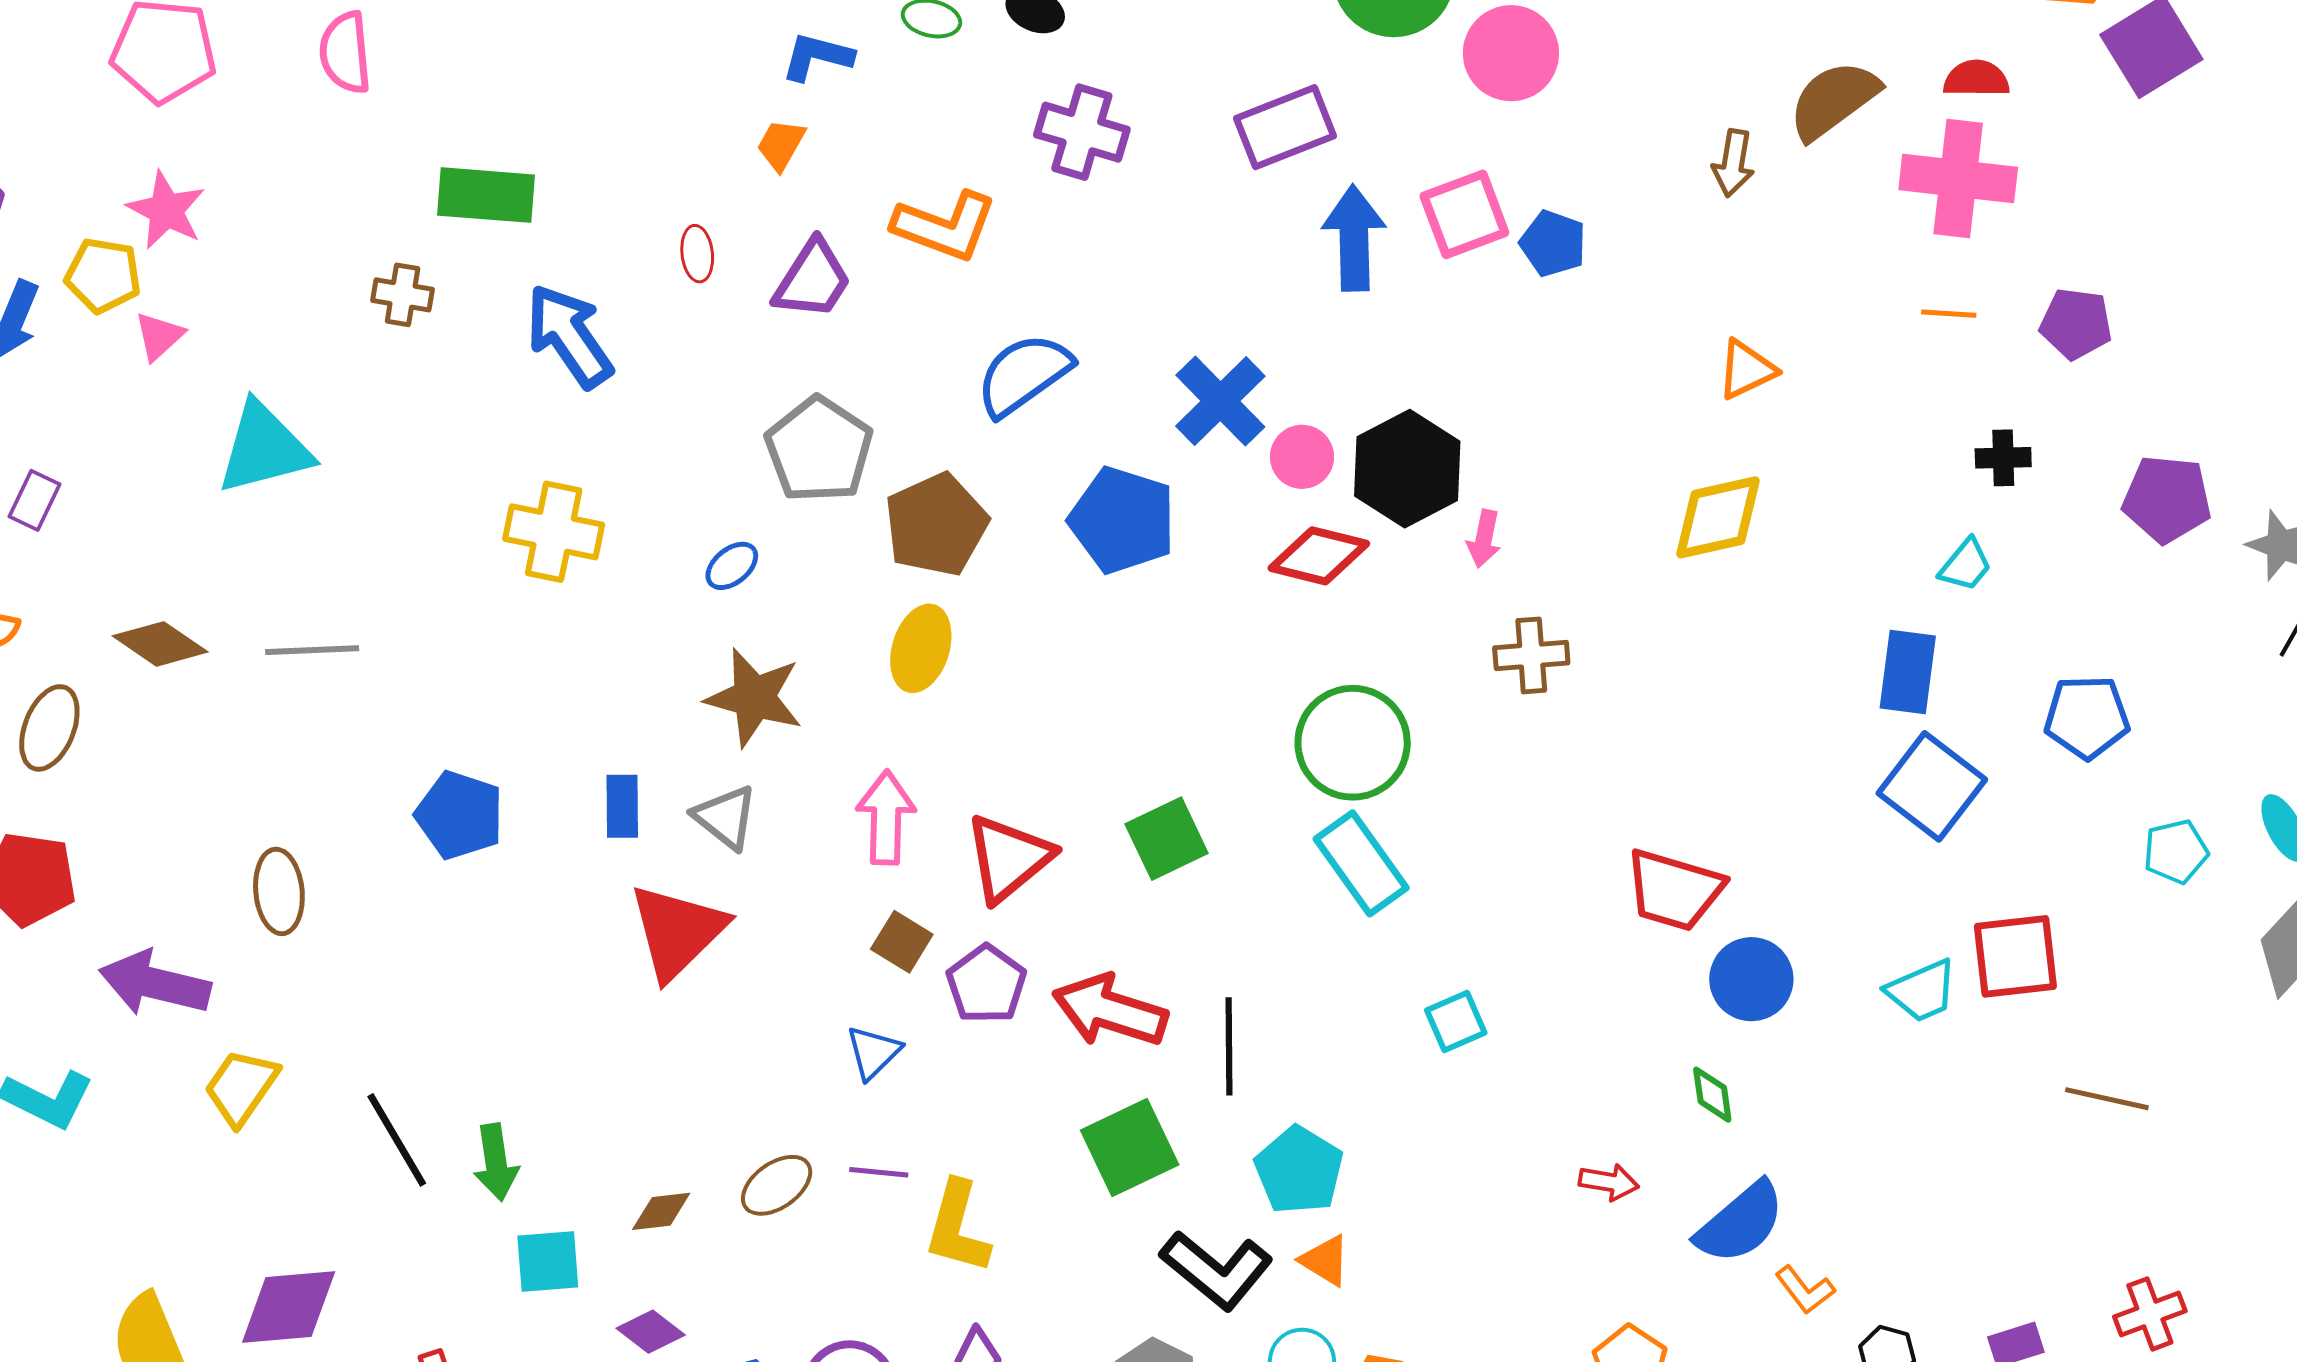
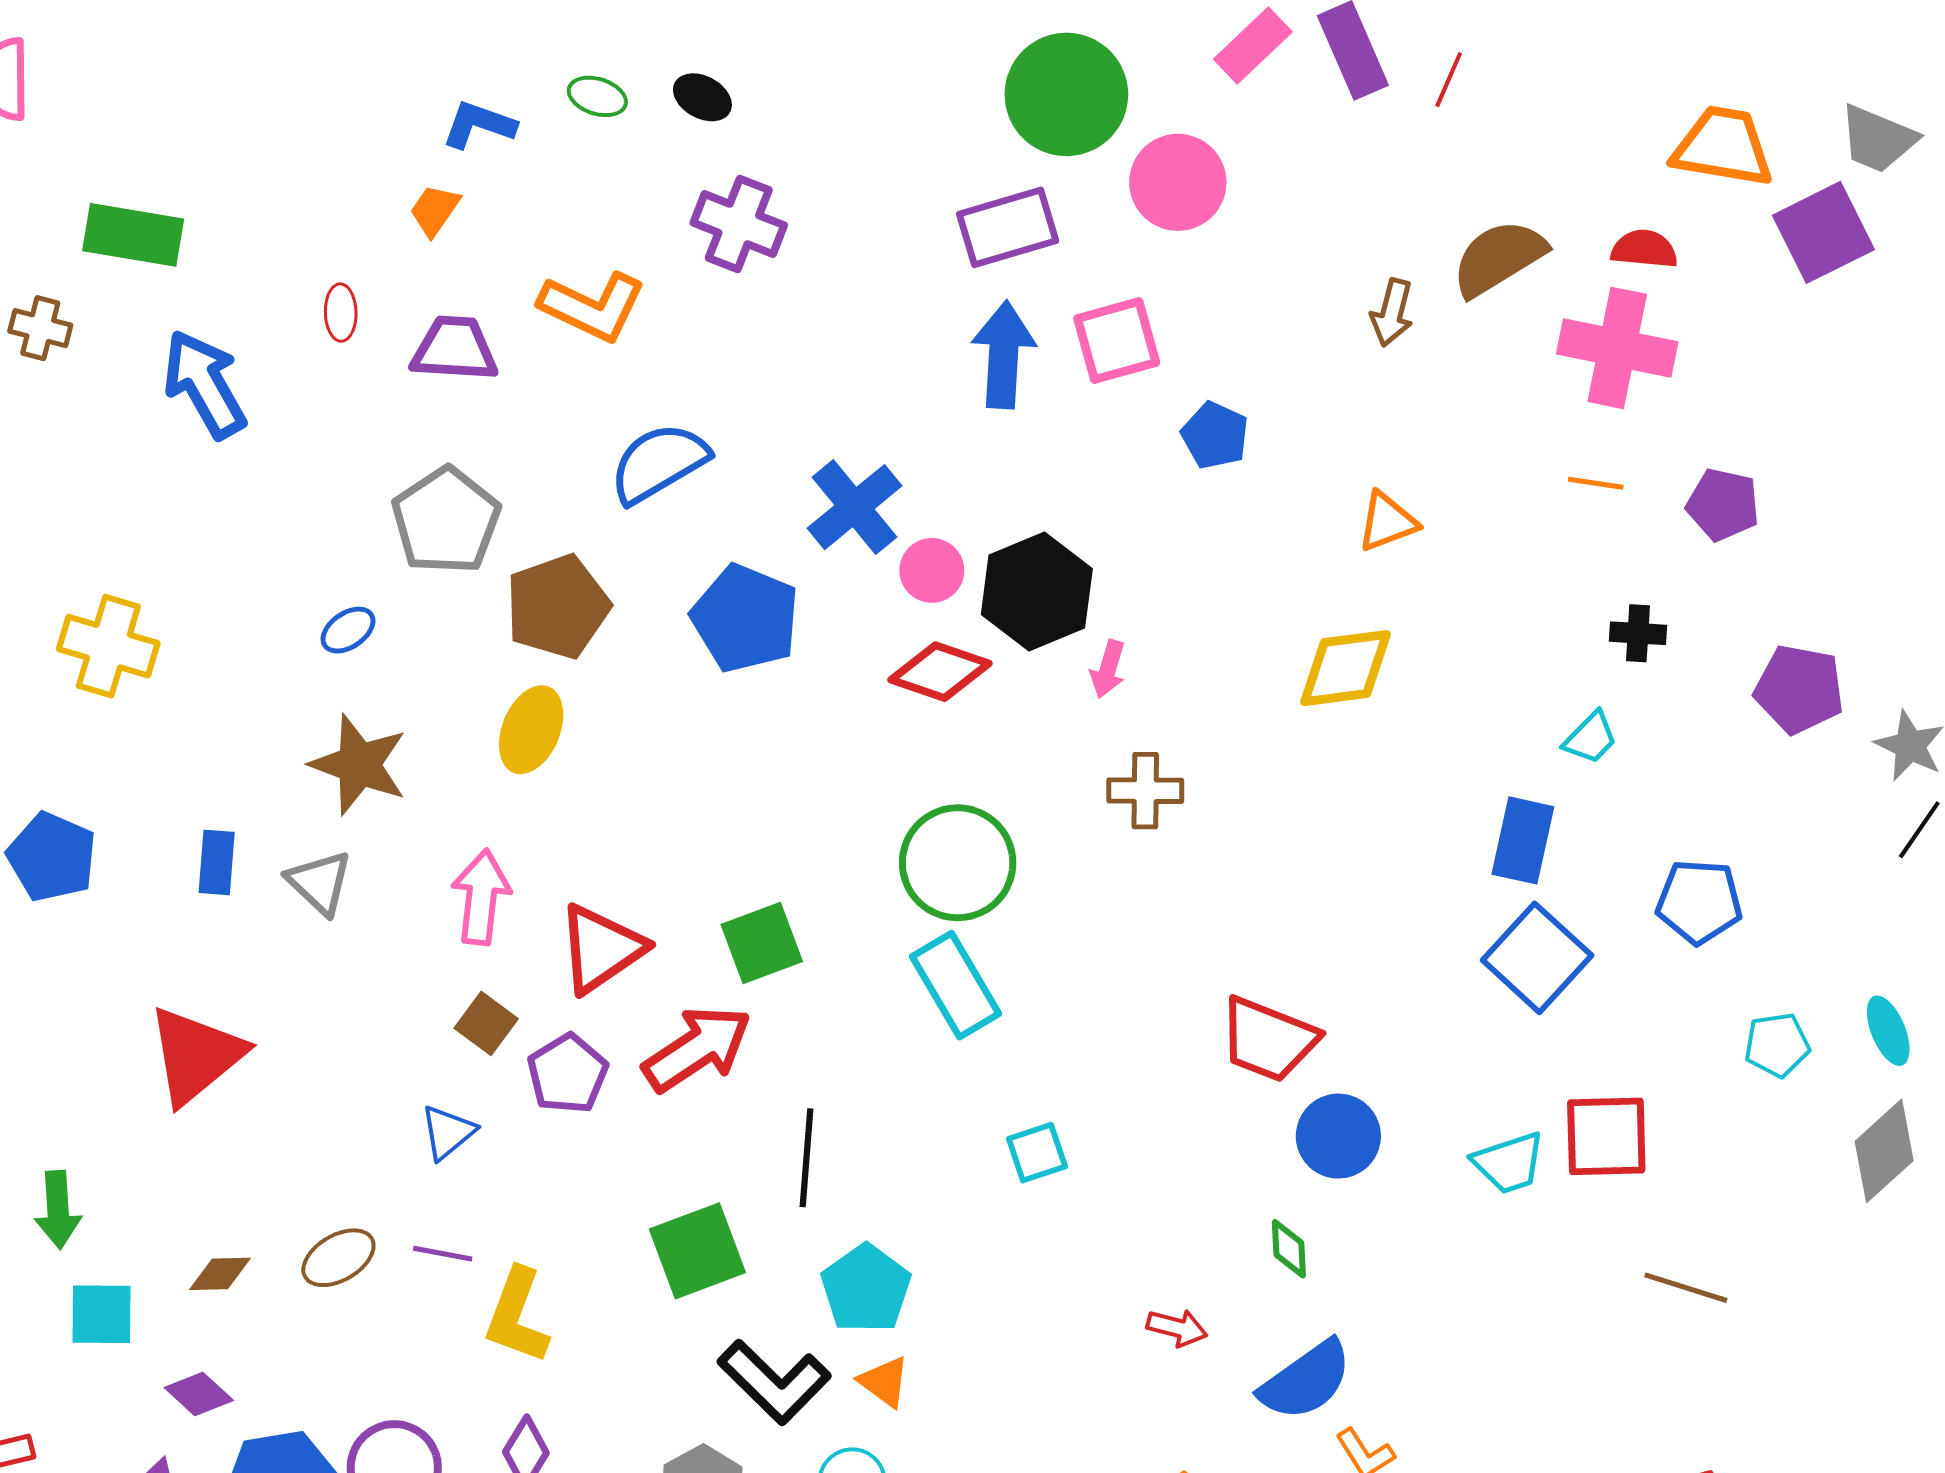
purple rectangle: (1285, 127) -> (1008, 227), moved
blue pentagon: (1553, 243) -> (1215, 435), moved
purple trapezoid: (813, 280) -> (455, 349), turned -124
yellow cross: (554, 532) -> (108, 646), moved
red triangle: (677, 931) -> (196, 1055), moved
red arrow: (1110, 1011) -> (697, 1049), moved, turned 124

